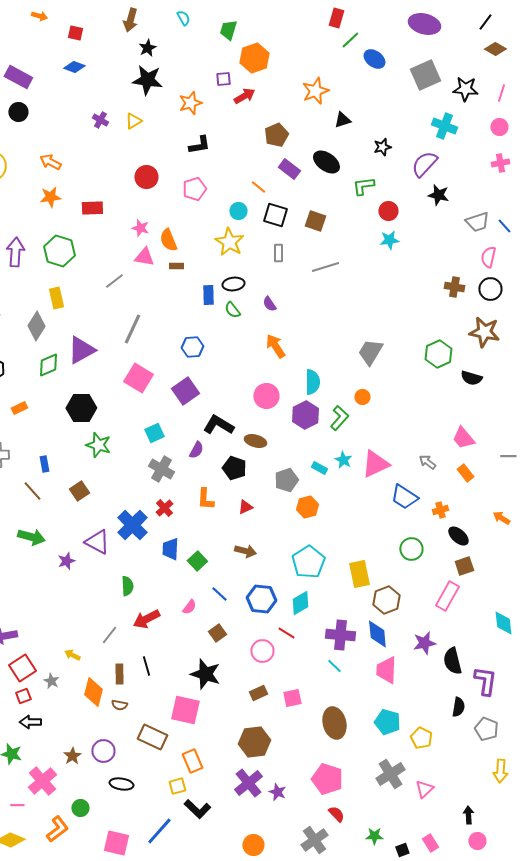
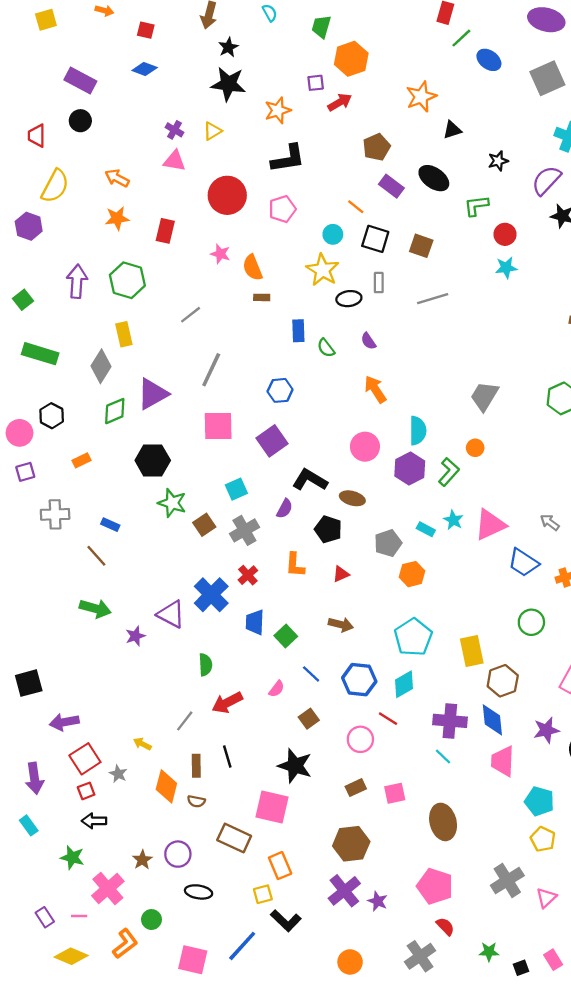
black L-shape: (199, 145) -> (288, 159), size x1.4
red circle: (146, 177) -> (227, 195), size x1.4
red rectangle: (92, 208) -> (165, 231), turned -75
pink triangle: (144, 257) -> (174, 161), moved
black ellipse: (233, 284) -> (349, 299), moved
pink square: (138, 378) -> (218, 426), turned -32
blue rectangle: (44, 464) -> (110, 525), turned -56
gray cross: (161, 469) -> (244, 530), turned 30
brown square: (79, 491) -> (204, 525), moved
cyan pentagon: (387, 722) -> (539, 801), moved

